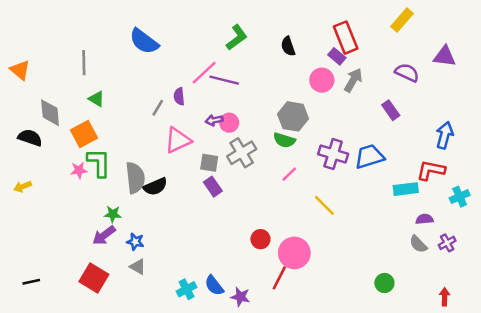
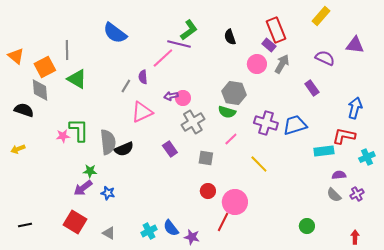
purple line: (224, 80) -> (179, 44), moved
green triangle: (96, 99) -> (77, 79), size x1.5
orange square: (84, 134) -> (45, 67), moved
gray square: (209, 163) -> (206, 158), moved
gray triangle: (138, 267) -> (109, 233), moved

